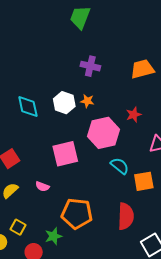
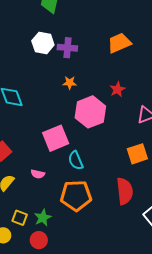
white hexagon: (64, 103) -> (43, 43), moved
cyan semicircle: (120, 166) -> (76, 160), moved, turned -144
green star: (53, 236) -> (43, 218), moved

